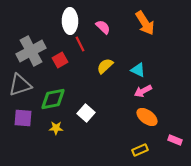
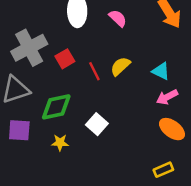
red line: (80, 44) -> (94, 71), moved

